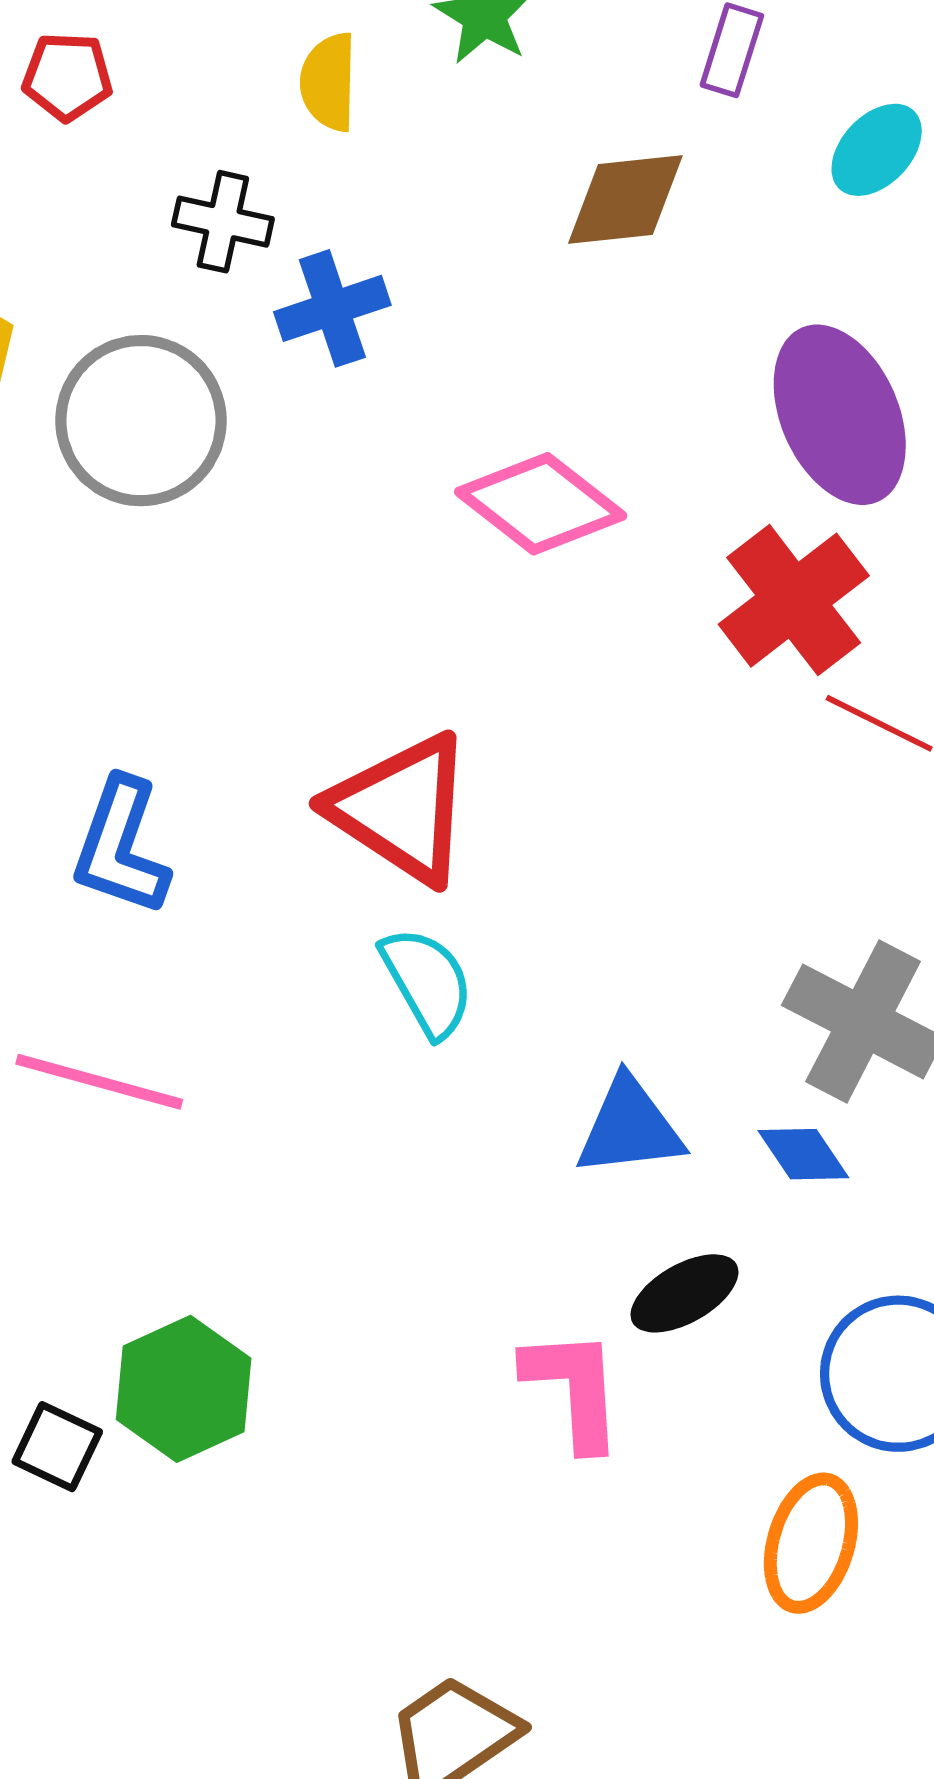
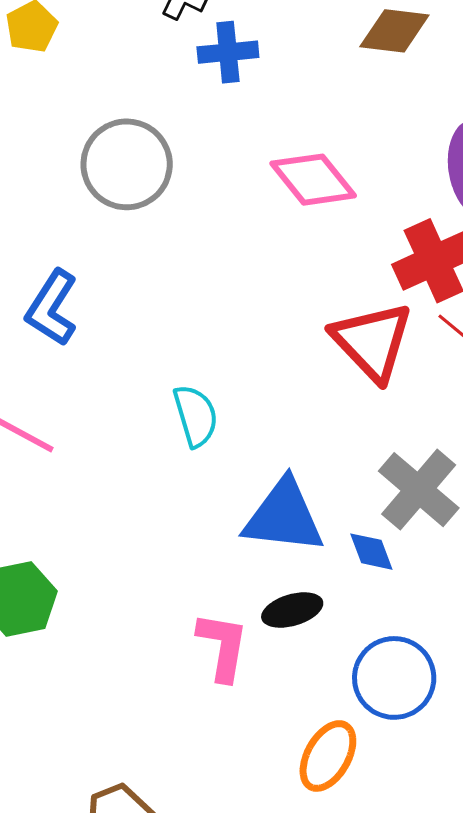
gray circle: (141, 421) -> (127, 164), moved
red triangle: (401, 809) -> (372, 341), moved
blue triangle: (630, 1127) -> (284, 516), size x1.4

